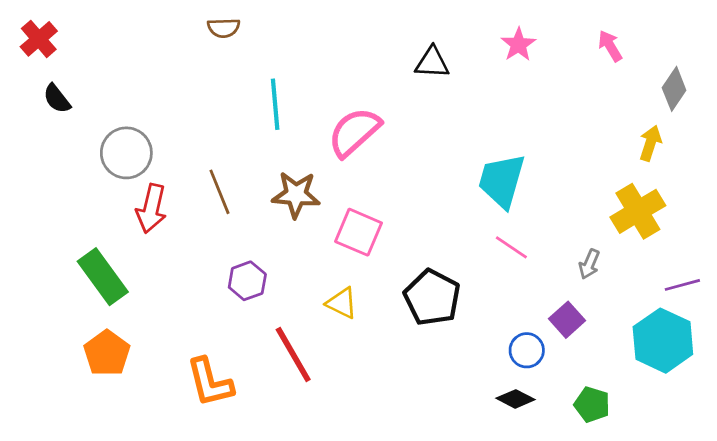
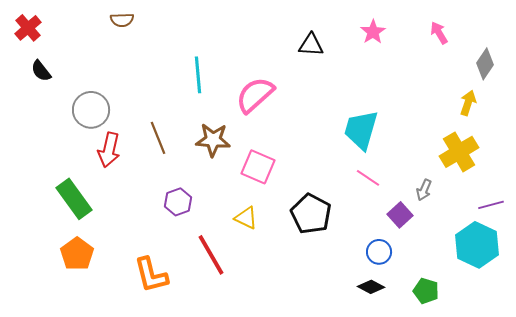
brown semicircle: (224, 28) -> (122, 20), moved
purple square: (567, 320) -> (400, 215), moved

